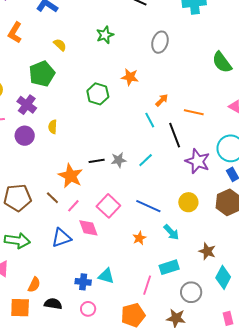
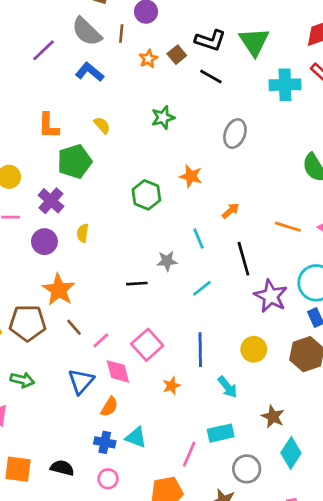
orange L-shape: (15, 33) -> (49, 126), moved, turned -35
orange line: (194, 112) -> (288, 227), moved
cyan line: (150, 120) -> (199, 238), moved
gray star: (119, 160) -> (167, 261), moved
orange star: (71, 176) -> (59, 290), moved
blue line: (148, 206) -> (200, 350), turned 60
blue triangle: (61, 238) -> (81, 381), turned -35
orange star: (139, 238) -> (171, 386), moved
green arrow: (17, 241) -> (22, 380), size x0.7
orange semicircle: (34, 285) -> (109, 407), moved

